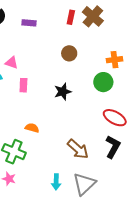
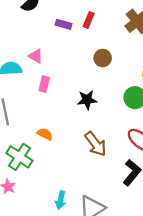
red rectangle: (71, 17) -> (89, 20), moved
purple rectangle: (29, 23) -> (64, 24), moved
brown arrow: (78, 149) -> (96, 144), moved

